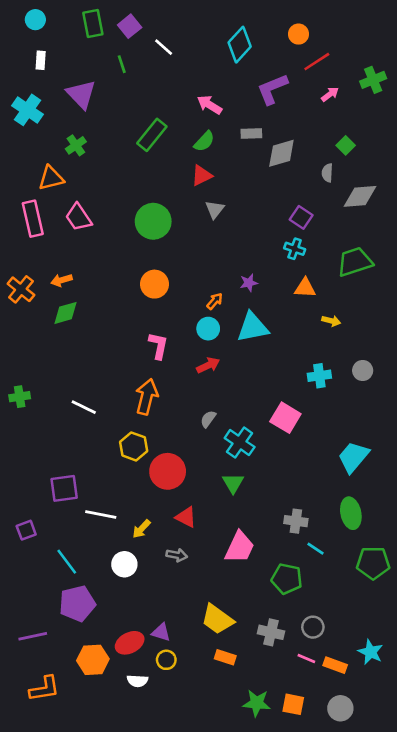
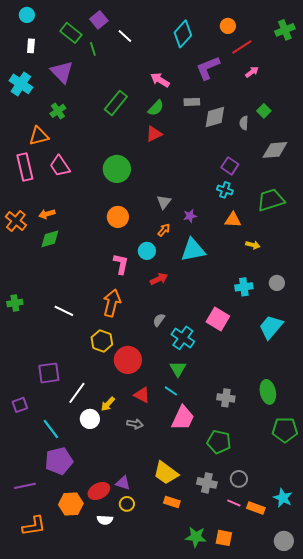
green rectangle: (93, 24) -> (71, 33), moved, turned -40
green cross: (373, 80) -> (285, 30), moved
gray semicircle: (327, 173) -> (244, 123), moved
gray triangle: (215, 209) -> (164, 202), moved
cyan circle: (208, 329) -> (147, 251), moved
cyan trapezoid: (353, 457) -> (271, 327), moved
white line: (101, 515) -> (77, 393), turned -65
cyan line: (316, 549) -> (171, 391), moved
white circle: (124, 564) -> (90, 419), moved
gray circle: (340, 708) -> (284, 541), moved

